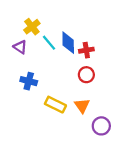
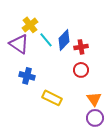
blue diamond: (68, 43) -> (64, 40), turned 45
purple triangle: (20, 47) -> (19, 44), size x1.5
orange triangle: (82, 106) -> (94, 99), moved

